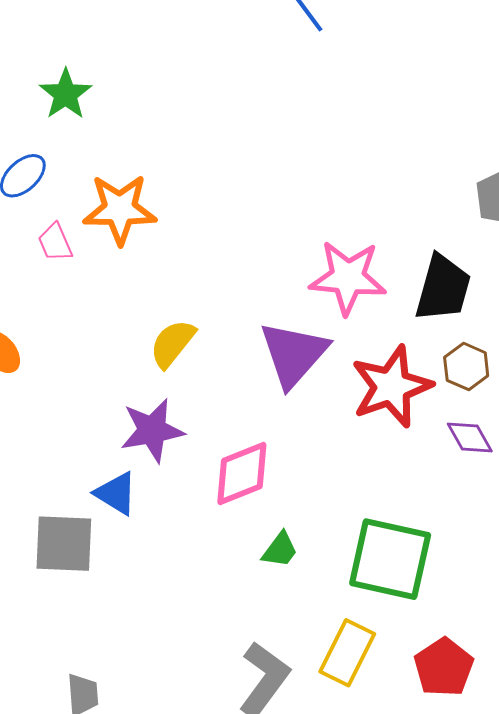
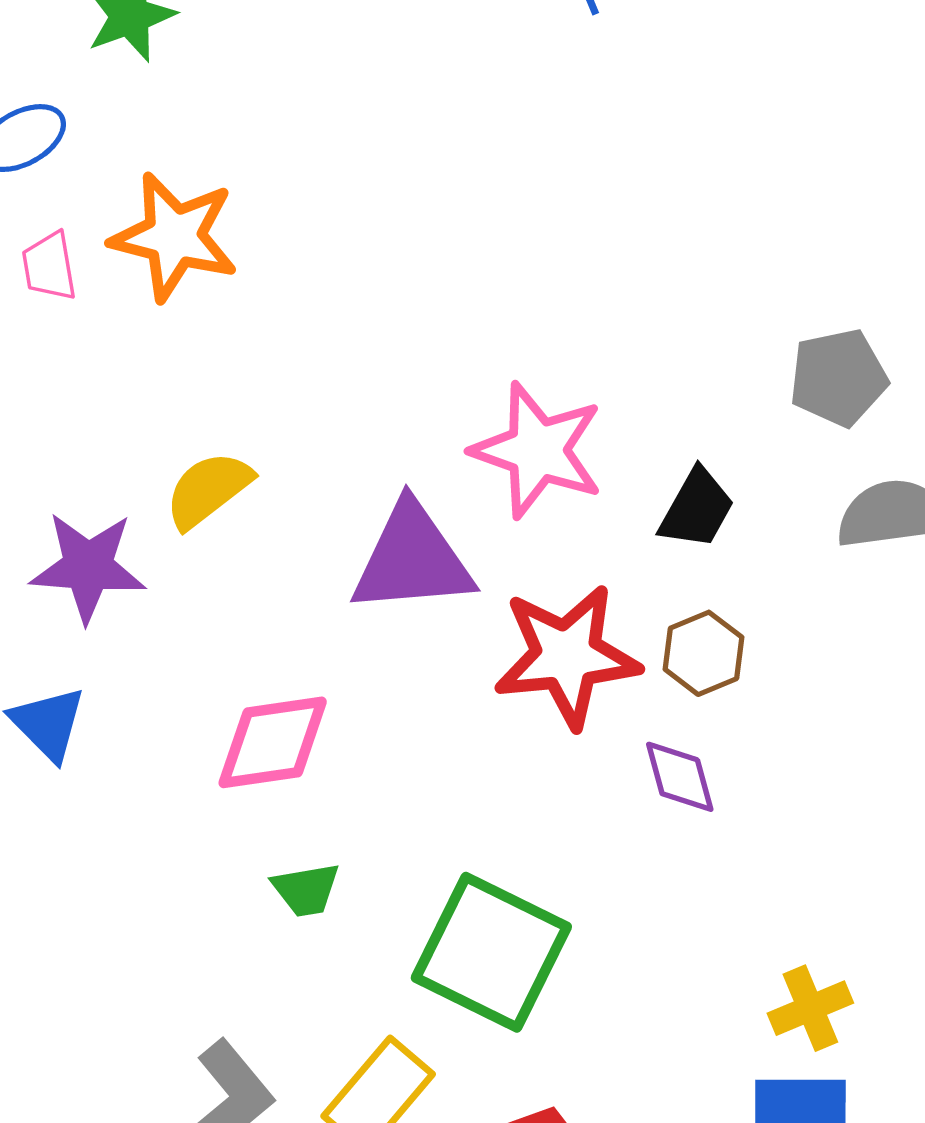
black trapezoid: (443, 288) -> (697, 509), size x0.7
purple triangle: (294, 354) -> (412, 559), turned 30
purple star: (152, 430) -> (88, 567), moved
green trapezoid: (280, 550) -> (306, 890), turned 30

